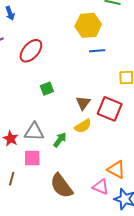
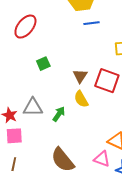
yellow semicircle: (83, 126) -> (81, 99), turned 96
pink square: (32, 158) -> (14, 136), moved
brown line: (12, 179) -> (14, 164), moved

